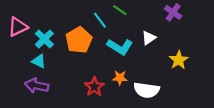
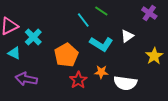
orange pentagon: (79, 40) -> (66, 55), moved
cyan triangle: (39, 61) -> (14, 53), moved

